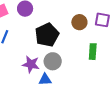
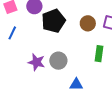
black pentagon: (47, 35) -> (53, 21), moved
blue triangle: (45, 79) -> (76, 84), moved

